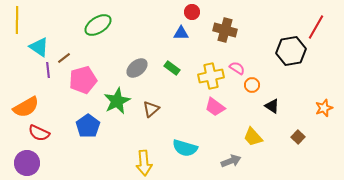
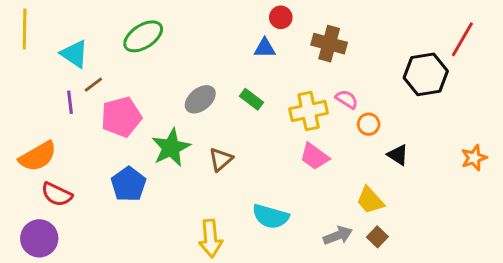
cyan triangle: (39, 47) -> (74, 54), moved
brown square: (298, 137) -> (377, 237), moved

